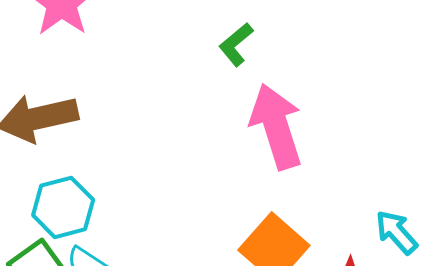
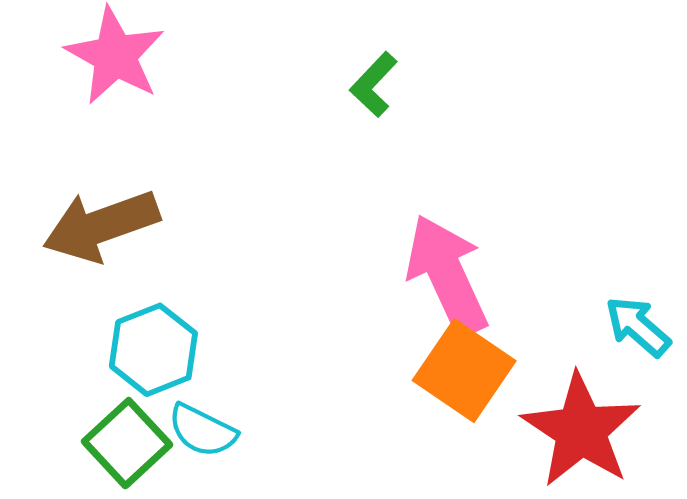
pink arrow: (276, 126) -> (447, 275), moved

